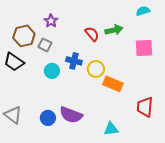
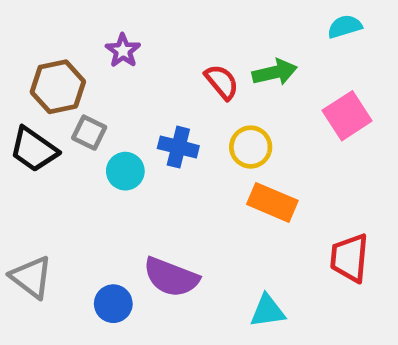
gray square: (45, 45) -> (89, 133), moved
pink square: (144, 48) -> (347, 116), turned -30
yellow circle: (96, 69) -> (251, 147), moved
blue circle: (48, 118) -> (113, 304), moved

